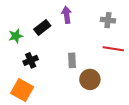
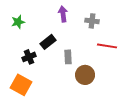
gray cross: (108, 20) -> (92, 21), moved
black rectangle: (42, 28) -> (48, 42), moved
green star: (16, 36) -> (18, 22), moved

